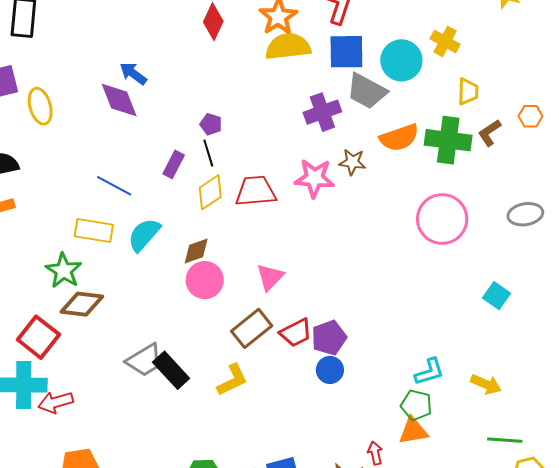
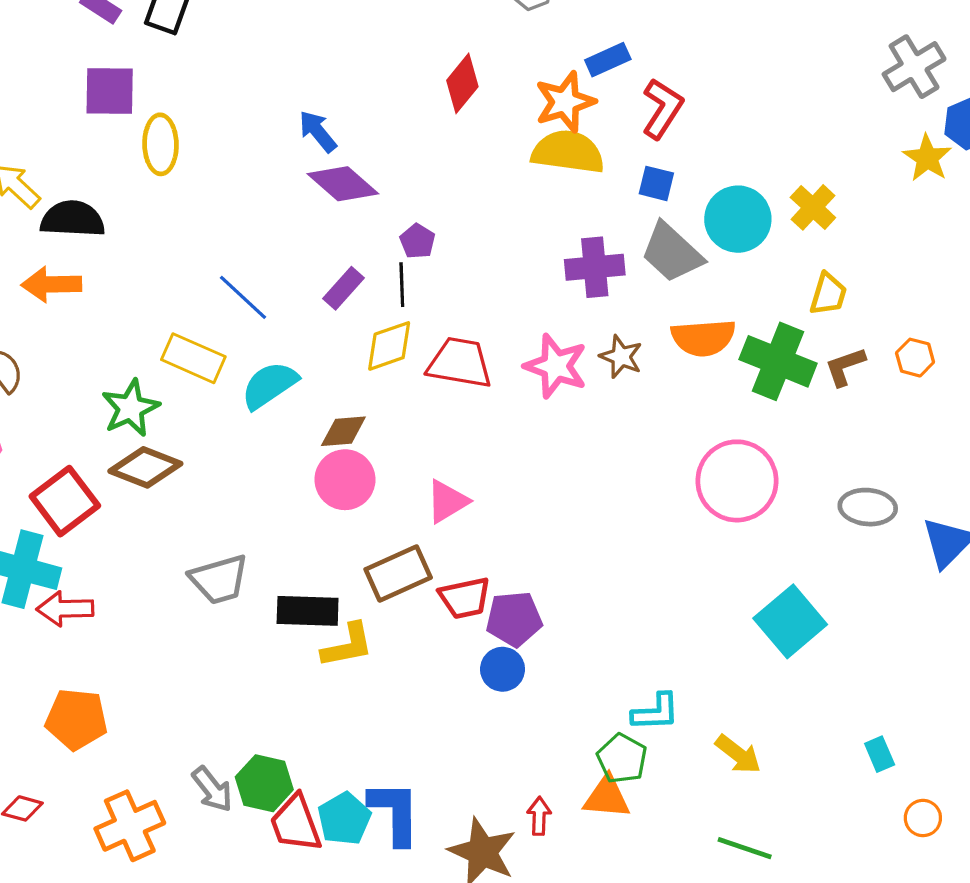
blue square: (346, 52) -> (656, 183), size x0.6
purple diamond: (119, 100) -> (343, 184), moved, turned -42
cyan square: (497, 296) -> (790, 621), size x1.6
black rectangle: (171, 370) -> (308, 611), moved, turned -60

